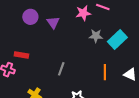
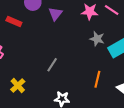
red rectangle: (21, 55) -> (14, 22), moved

